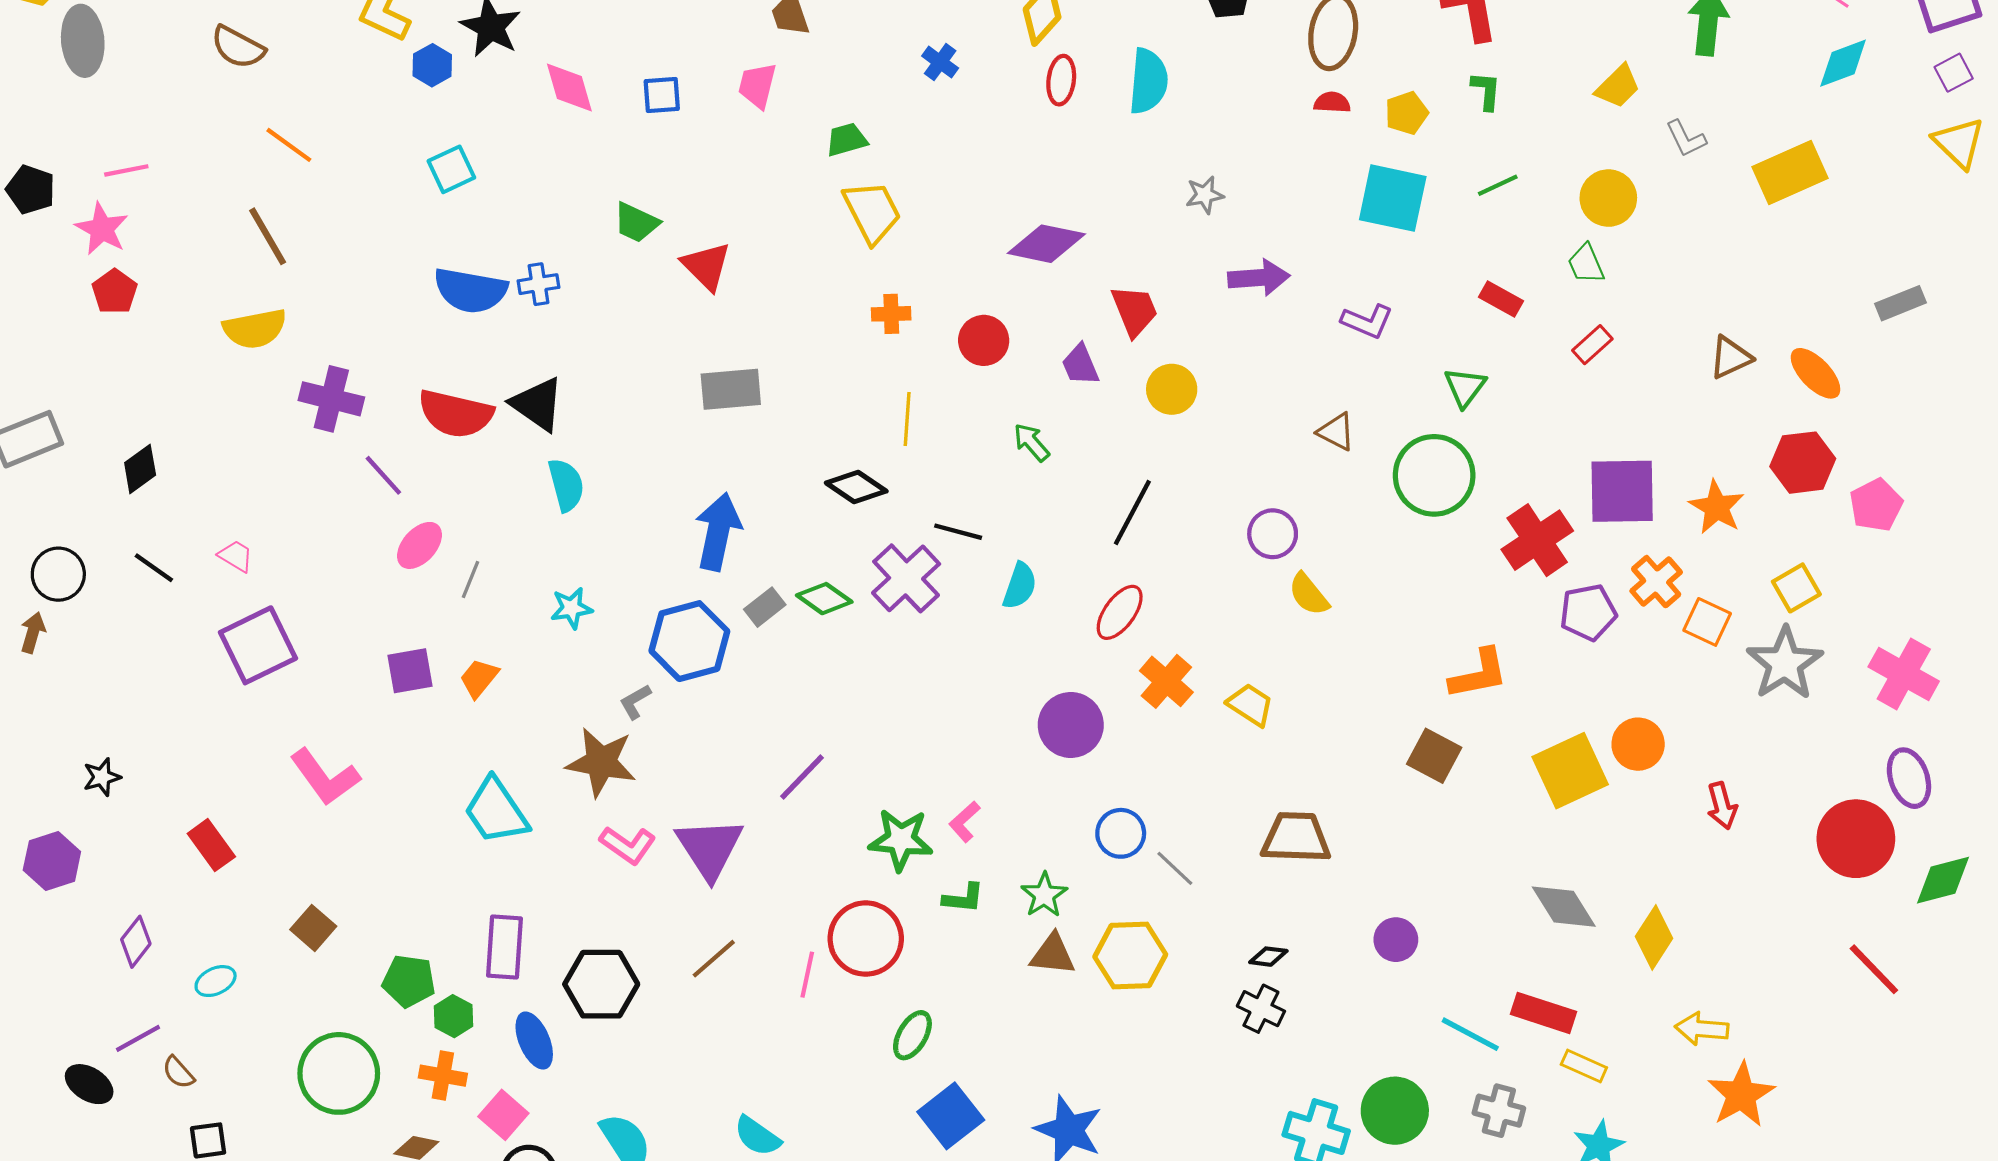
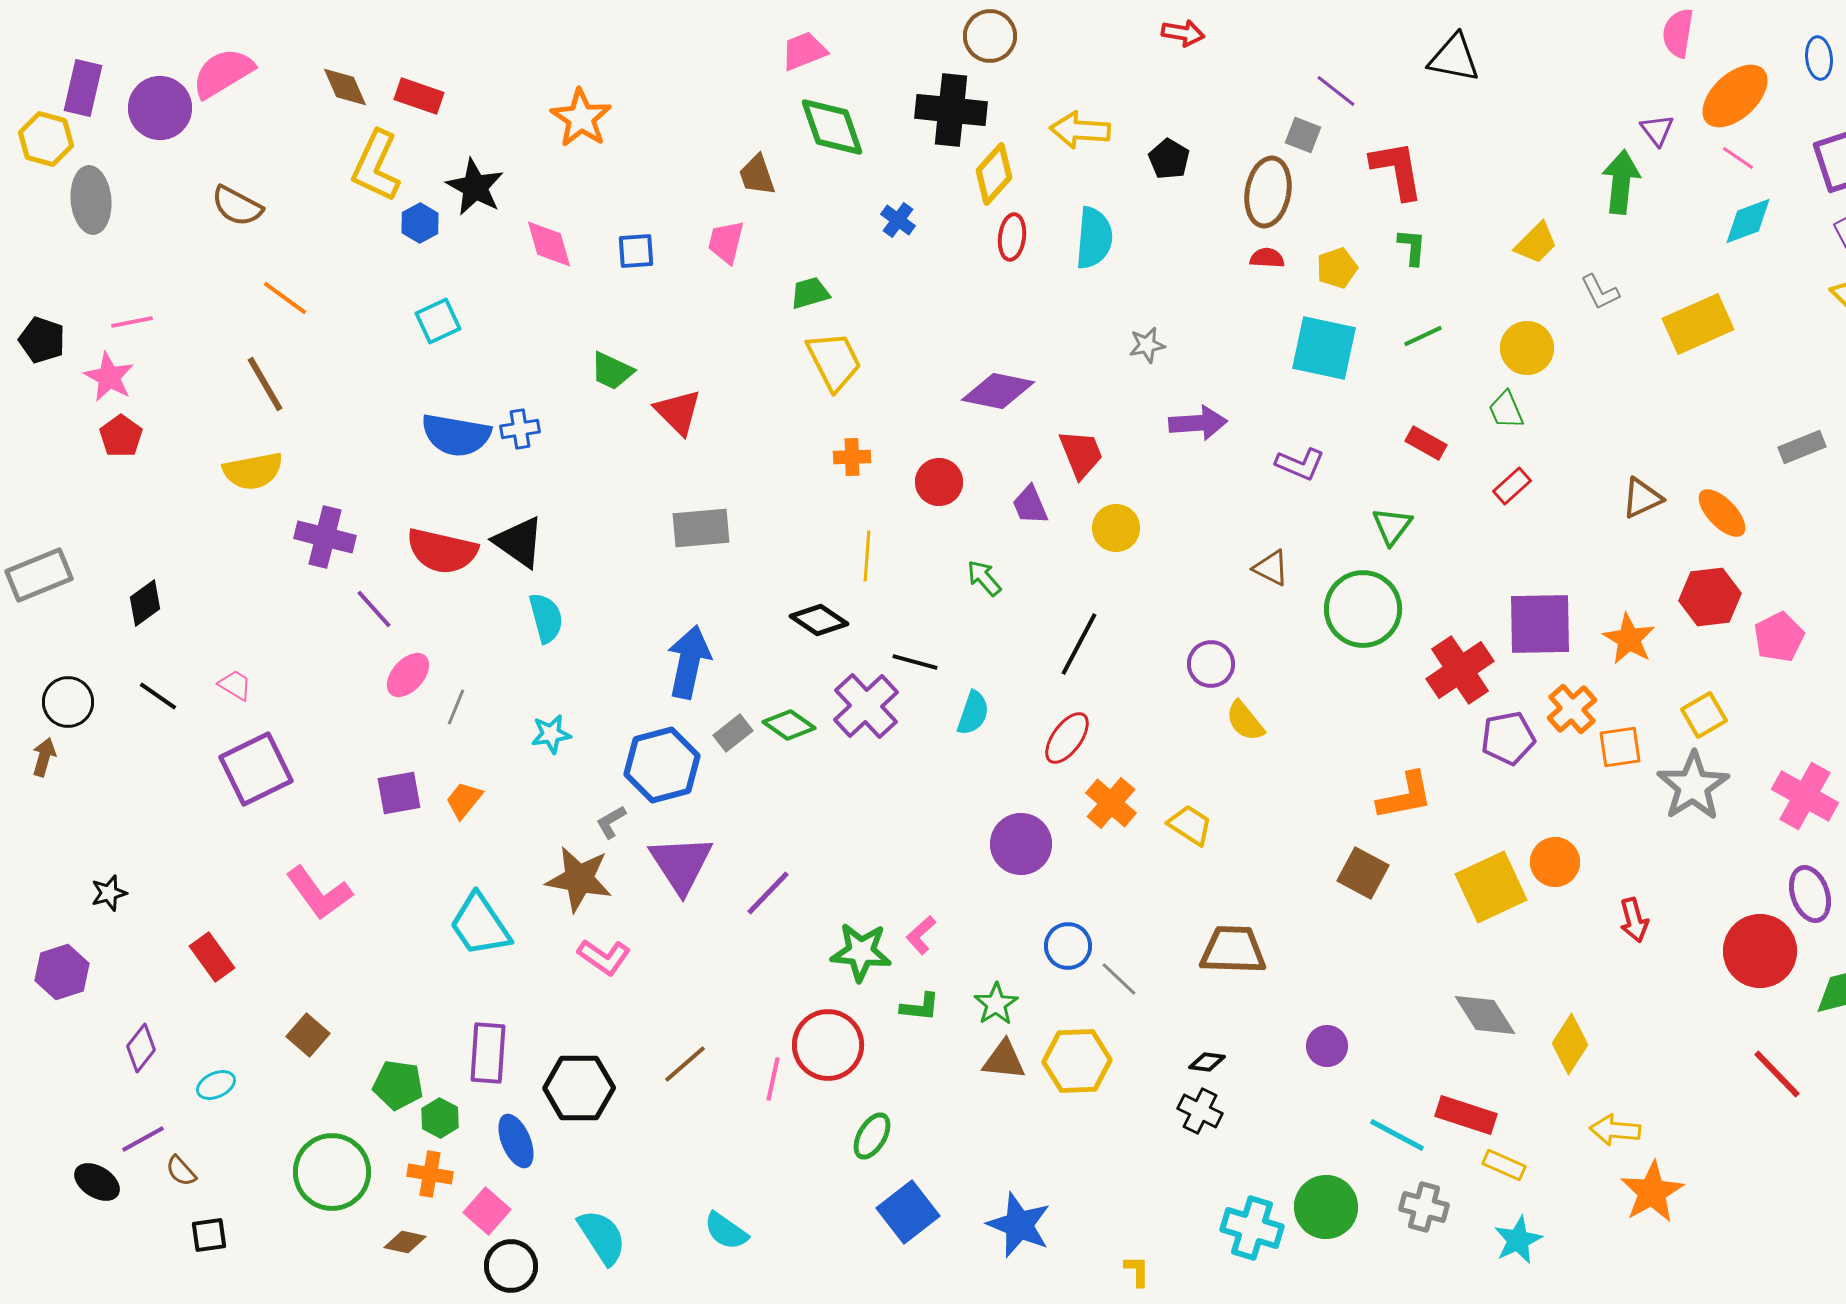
orange square: (1707, 622) -> (1620, 747), turned -33
purple triangle: (710, 848) -> (681, 864), moved

